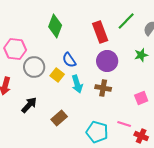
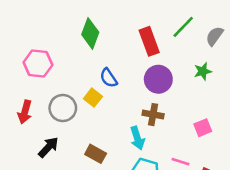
gray circle: (34, 67) -> (63, 108), moved
cyan arrow: (77, 84) -> (137, 138), moved
black arrow: (29, 105) -> (48, 147), moved
brown rectangle: (59, 118) -> (96, 154), turned 70

